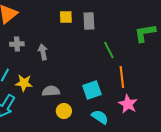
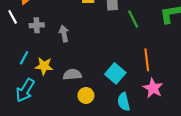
green line: (109, 50) -> (133, 19), moved
cyan square: (92, 90) -> (115, 73), turned -30
cyan semicircle: (100, 117) -> (124, 102), turned -138

